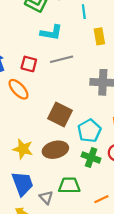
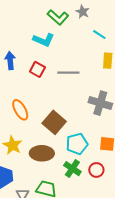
cyan line: (84, 12) -> (99, 35), turned -64
cyan L-shape: (51, 33) -> (44, 40), moved
orange ellipse: (19, 89) -> (20, 110), moved

